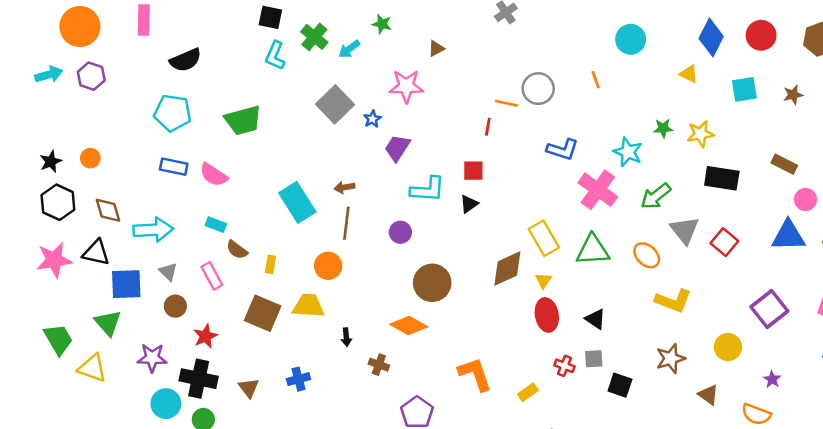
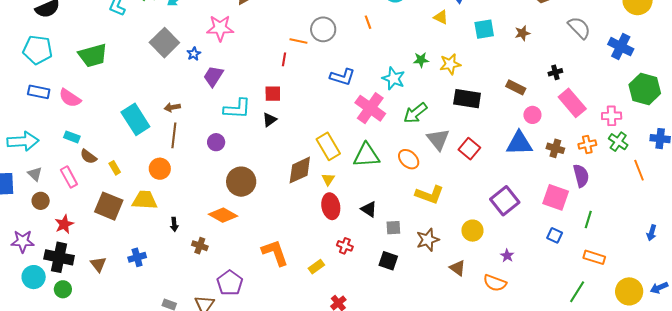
yellow rectangle: (270, 264) -> (115, 168), turned -40
gray square: (594, 359) -> (393, 228), moved

